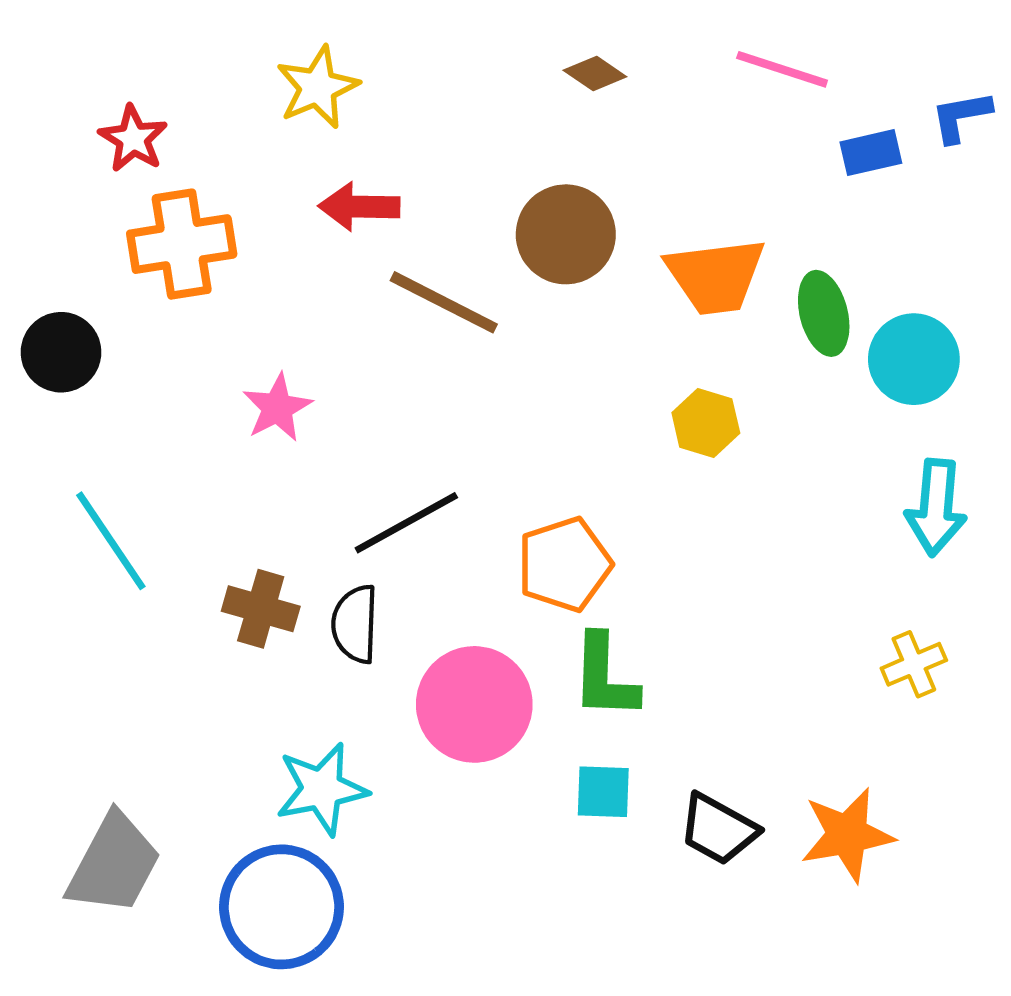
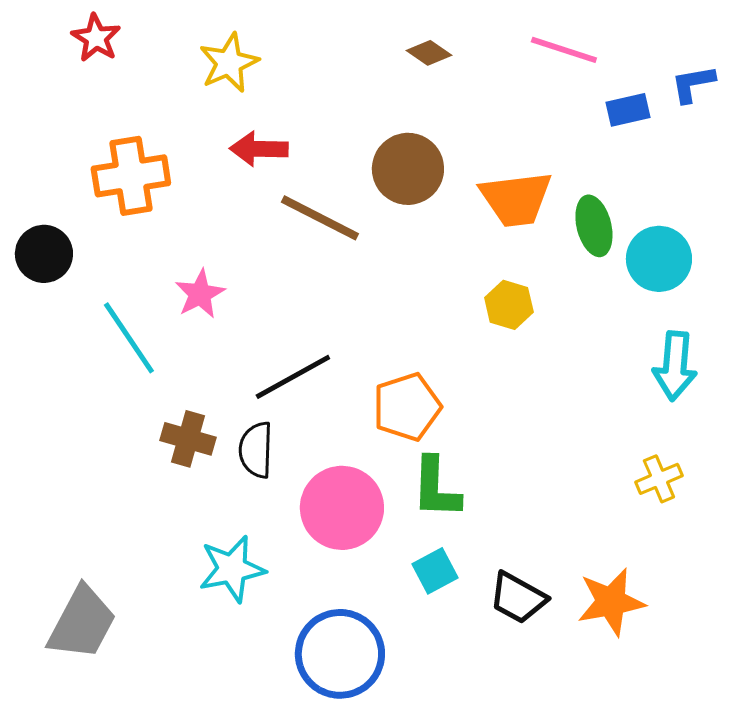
red star: (133, 139) -> (96, 38), moved
cyan line: (111, 541) -> (129, 338), moved
cyan square: (603, 792) -> (435, 571), turned -30
blue circle: (282, 907) -> (340, 654), moved

